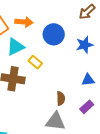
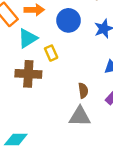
yellow rectangle: (35, 62) -> (51, 53), turned 32

